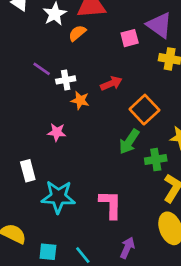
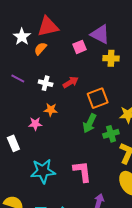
white cross: (66, 80) -> (46, 83), moved, turned 32
orange star: (80, 100) -> (51, 110), moved
orange square: (144, 110) -> (98, 98), turned 30
white rectangle: (28, 171) -> (13, 143), moved

